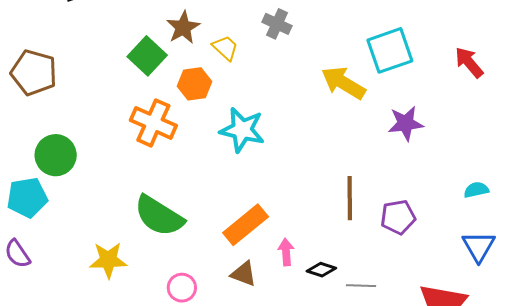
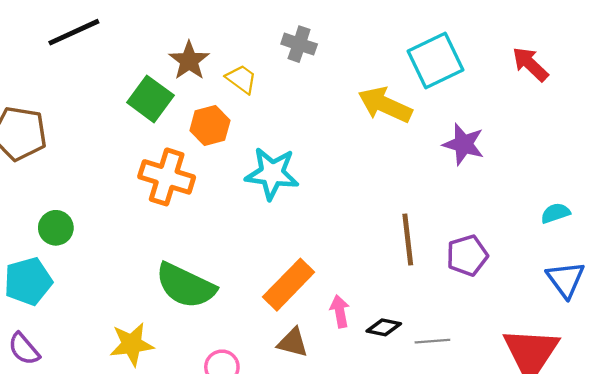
purple star: (406, 123) -> (464, 144), turned 30
green circle: (56, 155) -> (56, 228), size x0.7

